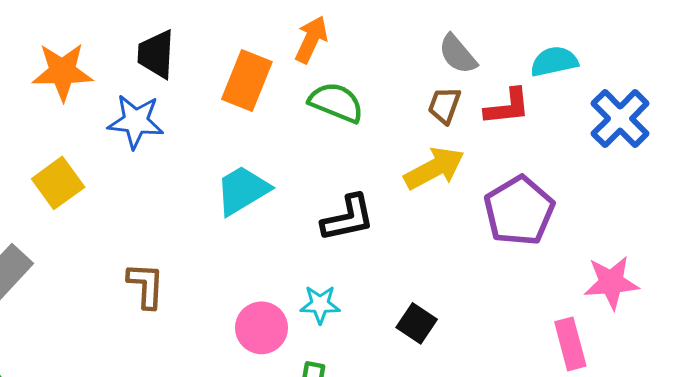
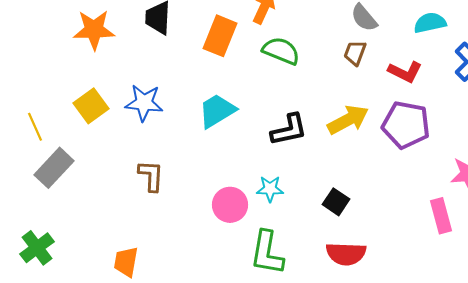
red L-shape: (507, 107) -> (405, 72), moved, turned 32
blue star: (136, 121) -> (144, 103), moved
yellow arrow: (434, 168) -> (348, 120), moved
purple pentagon: (519, 211) -> (406, 125), turned -30

